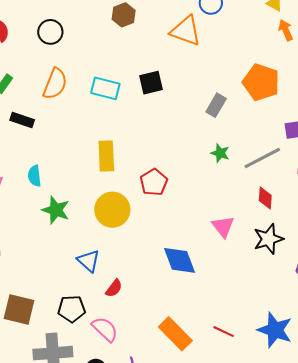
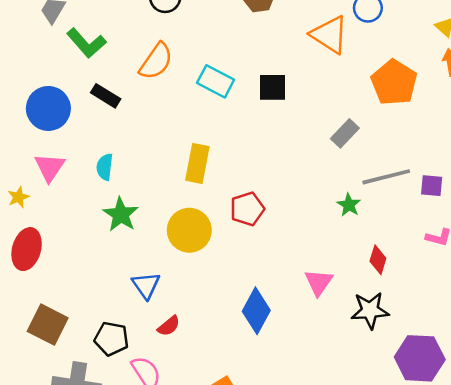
orange pentagon: (261, 82) -> (394, 83), moved
green star: (220, 153) -> (349, 205), moved
gray line: (262, 158) -> (386, 177), moved
blue diamond: (180, 260) -> (256, 311), turned 36

